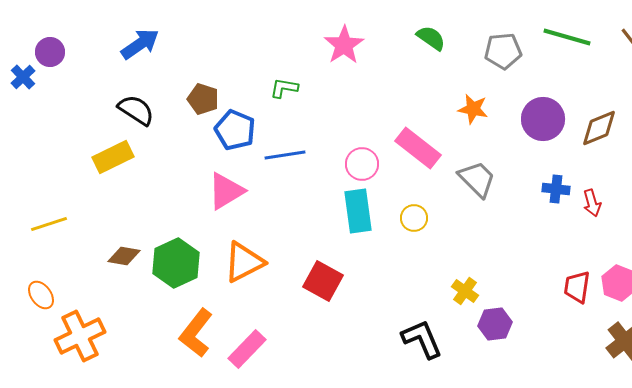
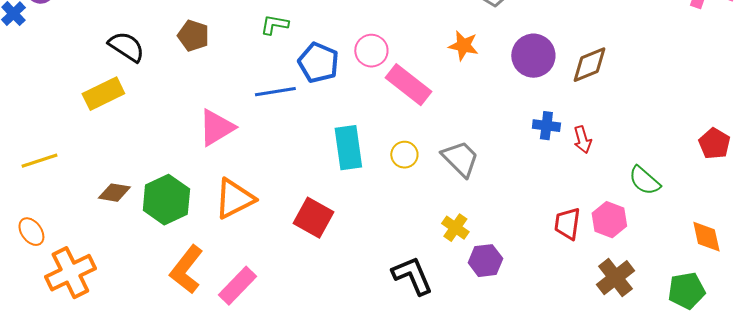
blue pentagon: (235, 130) -> (318, 63), moved
pink circle: (362, 164) -> (371, 51), moved
gray trapezoid: (477, 179) -> (460, 159), moved

